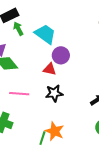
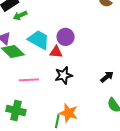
green arrow: (18, 29) -> (20, 16), turned -80
cyan trapezoid: (45, 34) -> (39, 40), moved

